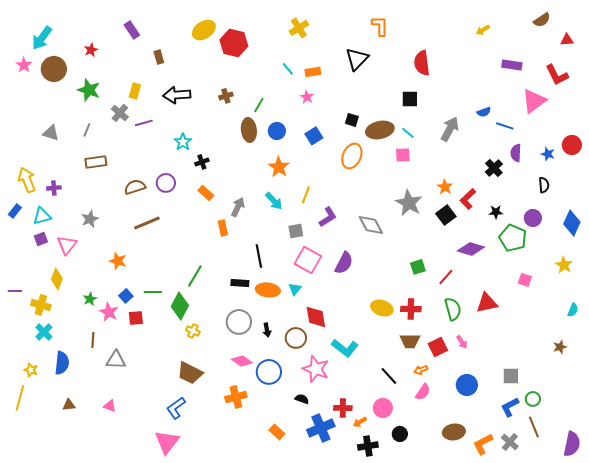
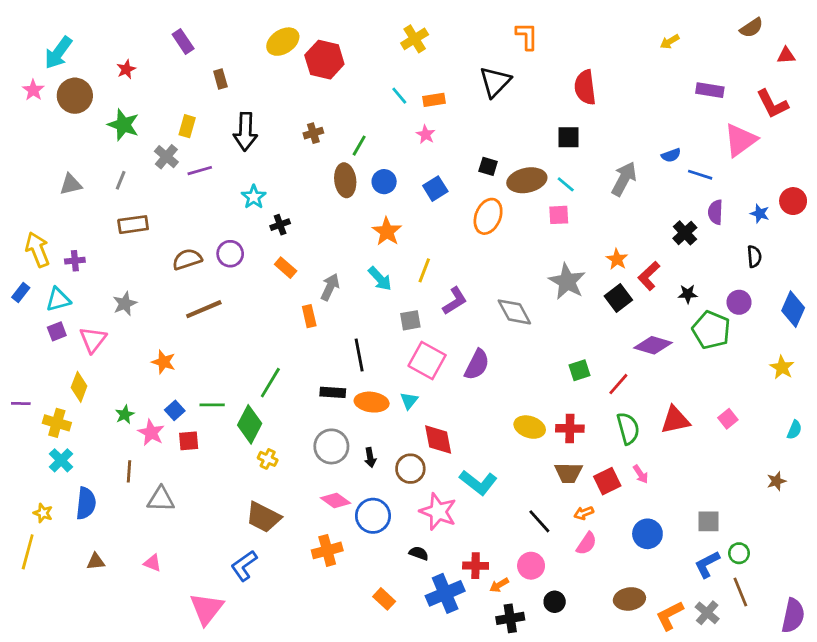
black arrow: (177, 95) -> (245, 132), turned -84
gray triangle: (51, 133) -> (71, 184), turned -30
pink square: (525, 280) -> (728, 419), moved, turned 32
pink triangle: (167, 442) -> (207, 609), moved

